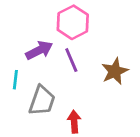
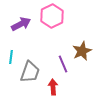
purple arrow: (39, 50) -> (21, 24), moved
purple line: (71, 60) -> (63, 64), moved

